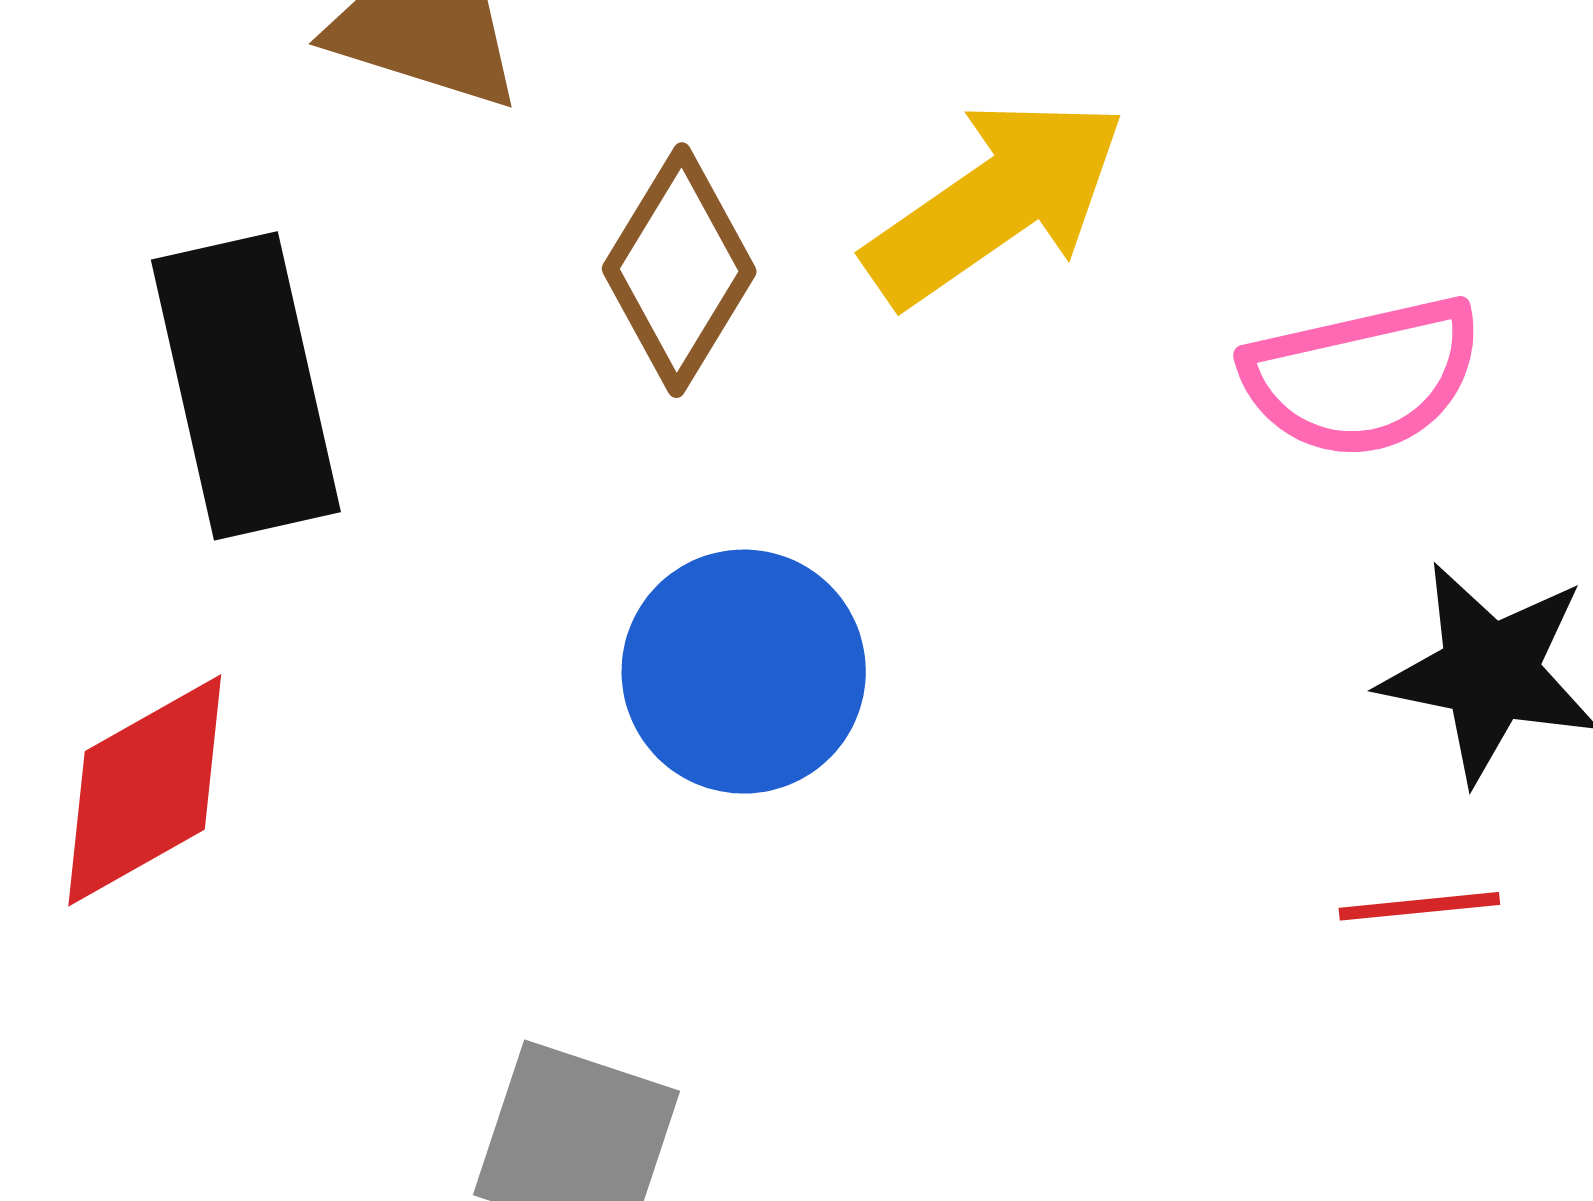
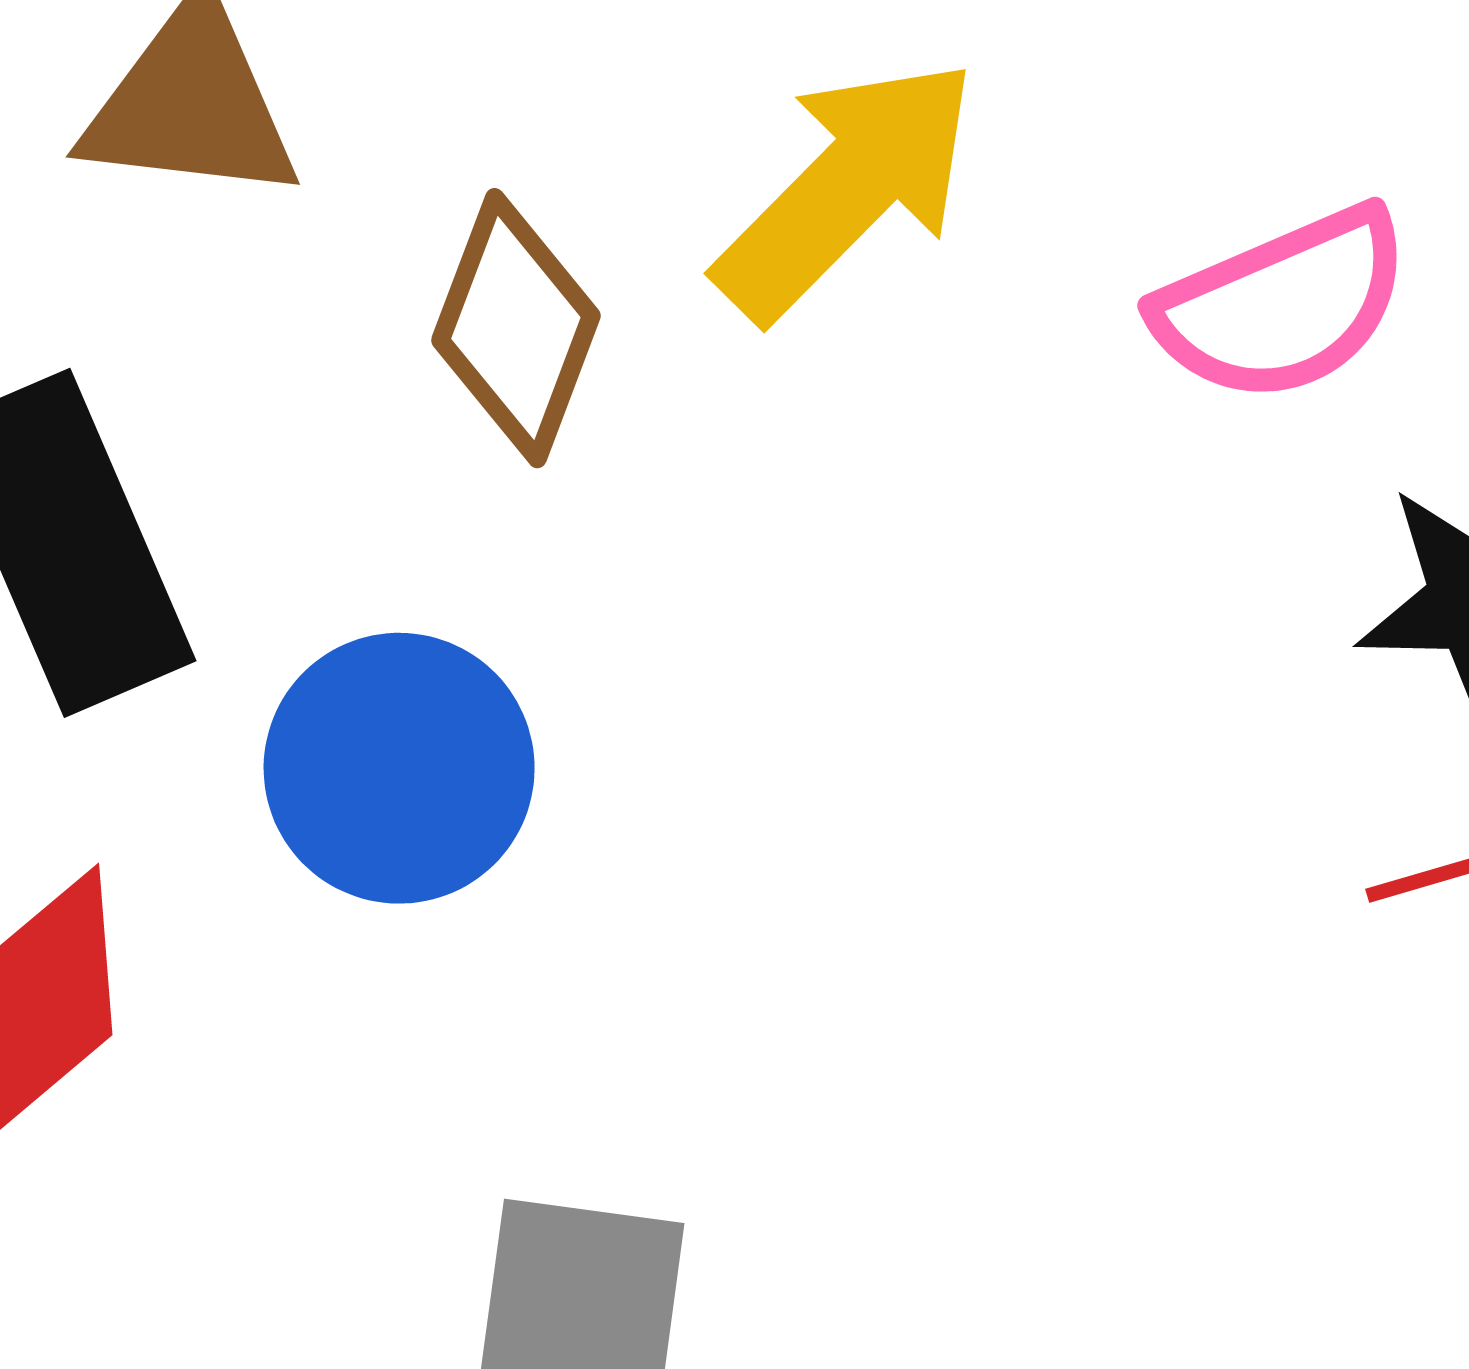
blue circle: (744, 672) -> (399, 768), moved

